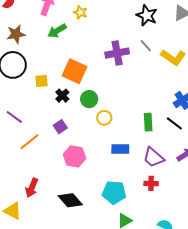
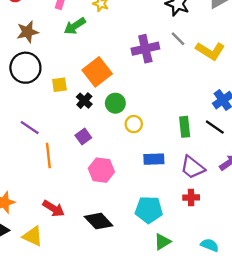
orange square: (75, 71) -> (97, 72), turned 30
orange line: (29, 142) -> (48, 156), turned -55
red arrow: (32, 188) -> (54, 209), turned -78

